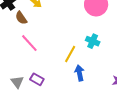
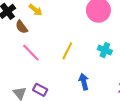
cyan cross: (93, 41) -> (105, 50), moved
yellow line: (70, 54) -> (67, 51), moved

